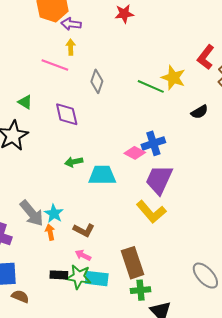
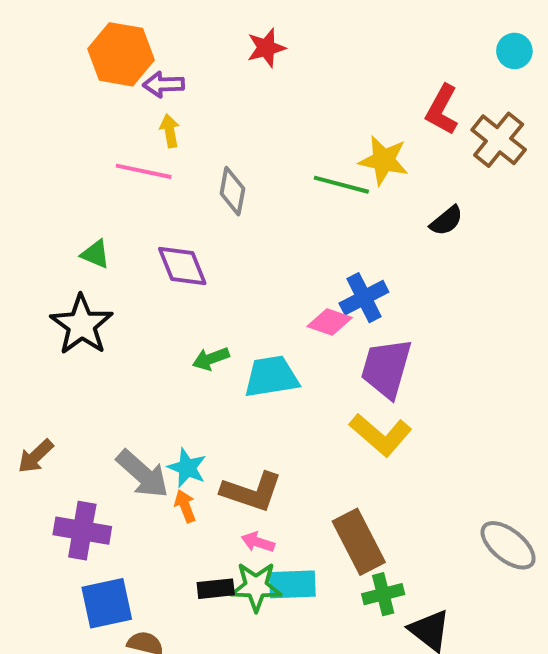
brown L-shape: (84, 230) -> (252, 492), size x1.4

